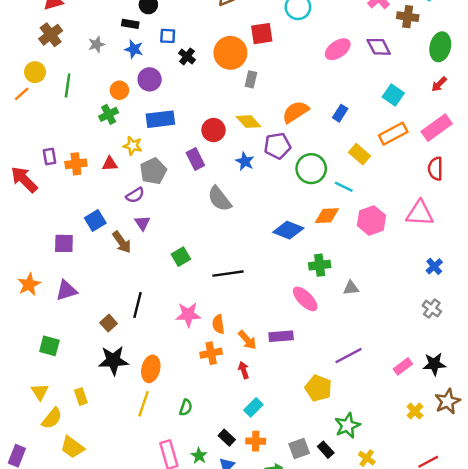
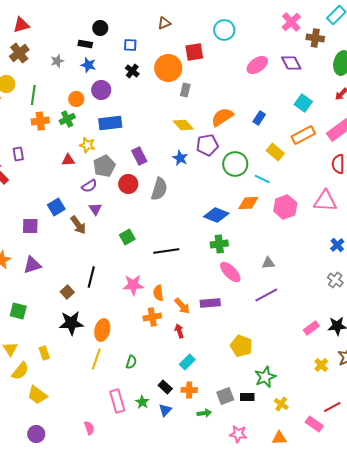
blue square: (168, 36) -> (130, 45), moved
red circle: (213, 130) -> (128, 184), moved
orange cross: (76, 164) -> (40, 121), moved
gray semicircle: (220, 199) -> (159, 189), turned -125
green cross: (320, 265) -> (219, 244), moved
purple line: (349, 356) -> (266, 295), moved
black rectangle: (326, 450) -> (247, 397), turned -48

